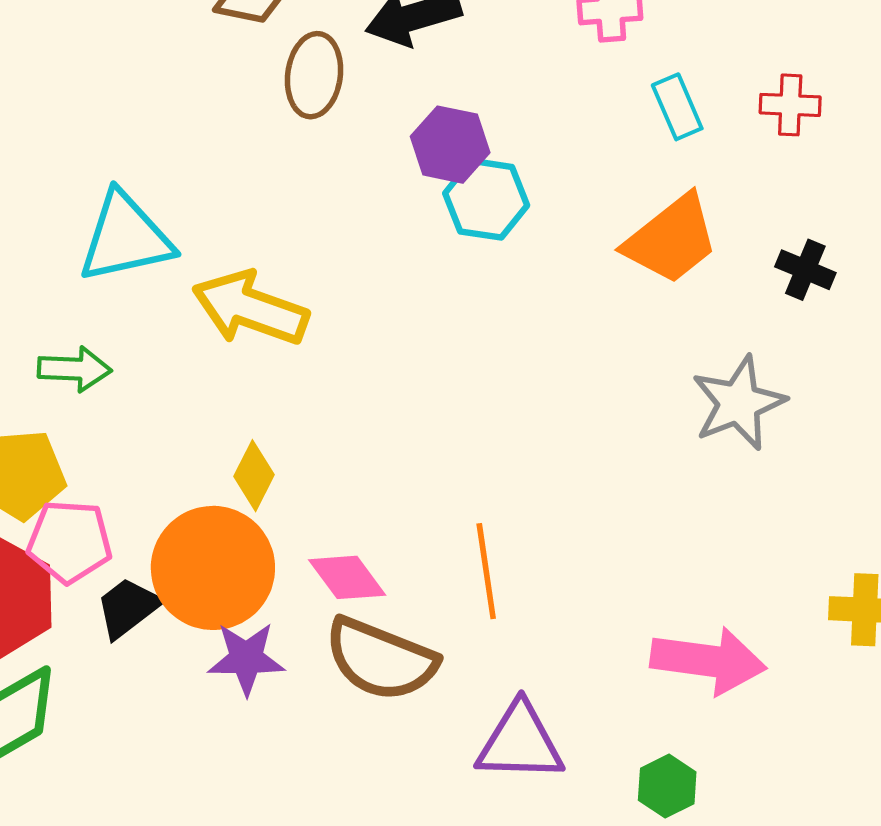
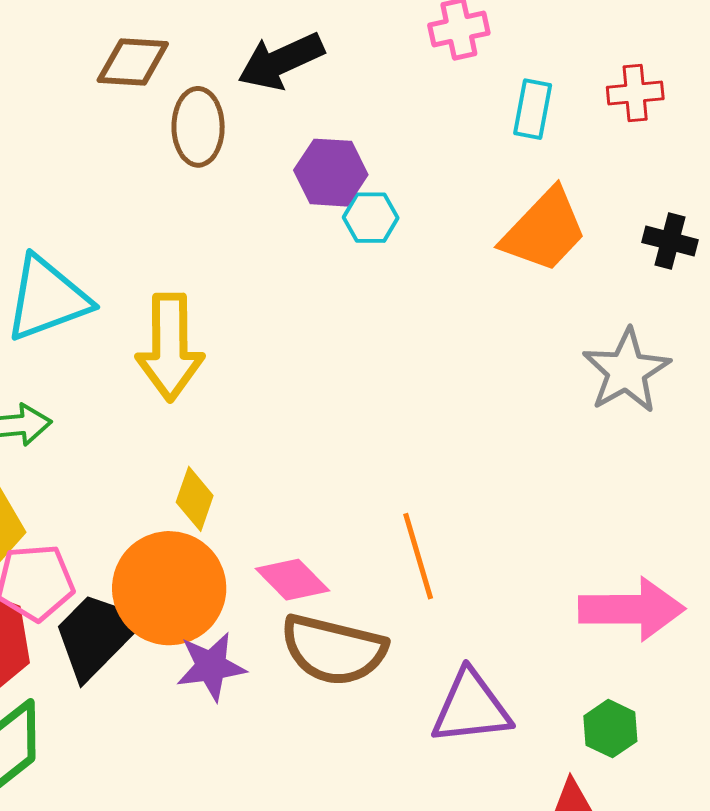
cyan rectangle: (677, 107) -> (533, 109), turned 42
cyan hexagon: (486, 199) -> (371, 218), size x0.7
yellow arrow: (250, 308) -> (170, 347), turned -102
black trapezoid: (128, 608) -> (97, 635), size x1.5

